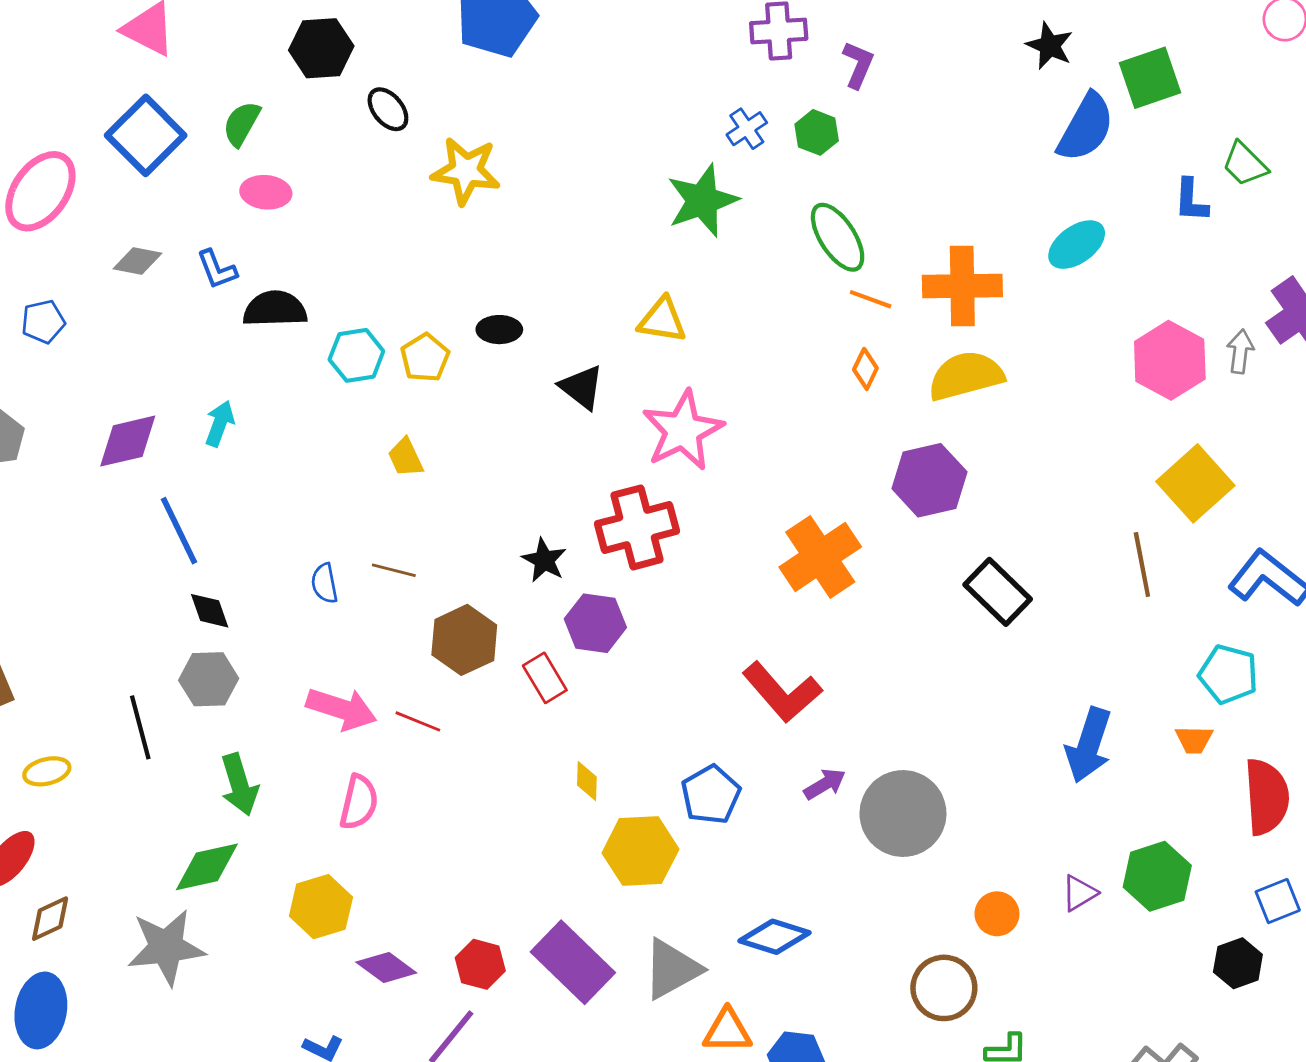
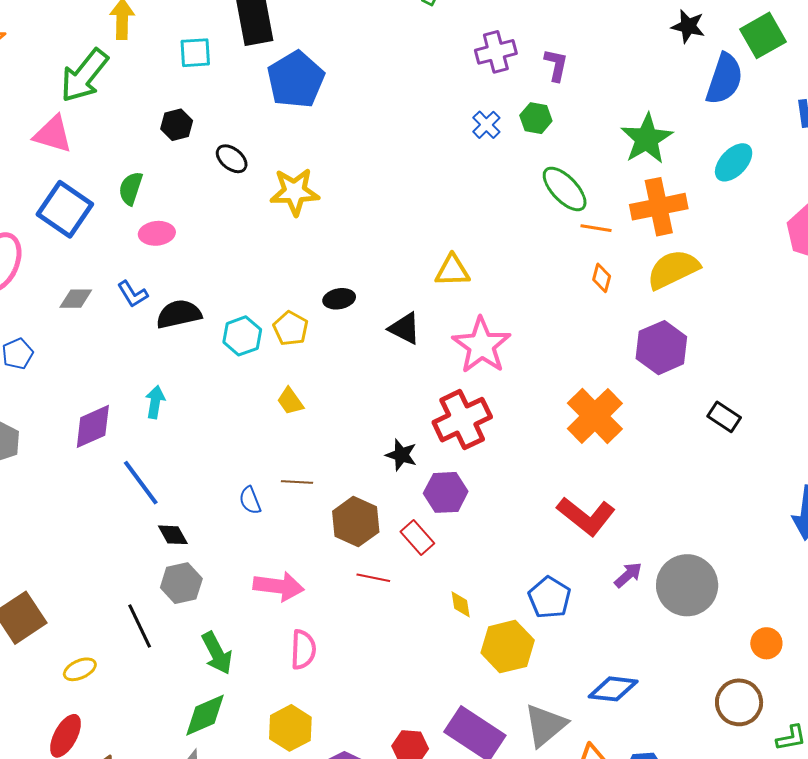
black hexagon: (321, 48) -> (177, 125), size x0.7
green star: (702, 200) -> (647, 139), moved
black rectangle: (998, 592) -> (724, 417), size x0.7
red line: (418, 721) -> (373, 578), moved

